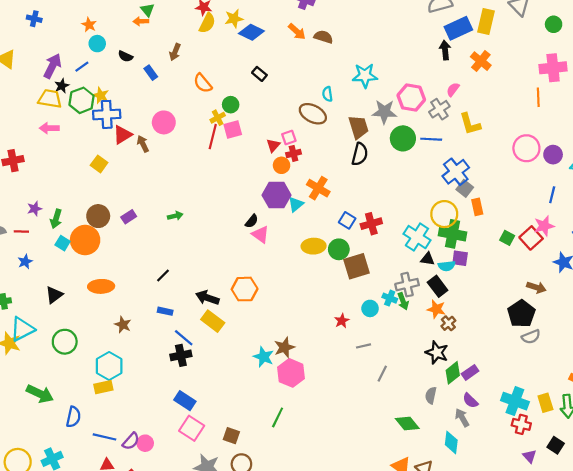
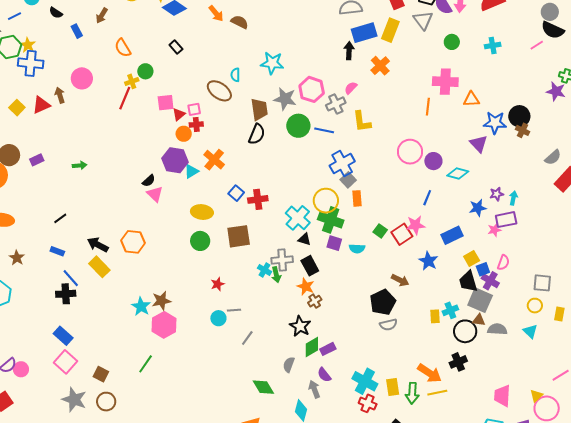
pink square: (233, 129) -> (166, 103), moved
red triangle: (123, 135) -> (41, 105), moved
green circle: (339, 249) -> (200, 241), moved
cyan semicircle: (447, 266) -> (357, 249), moved
cyan circle: (370, 308) -> (218, 318), moved

